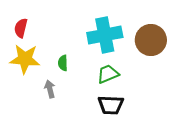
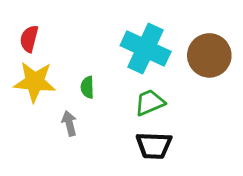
cyan cross: (105, 35) -> (146, 48), turned 36

